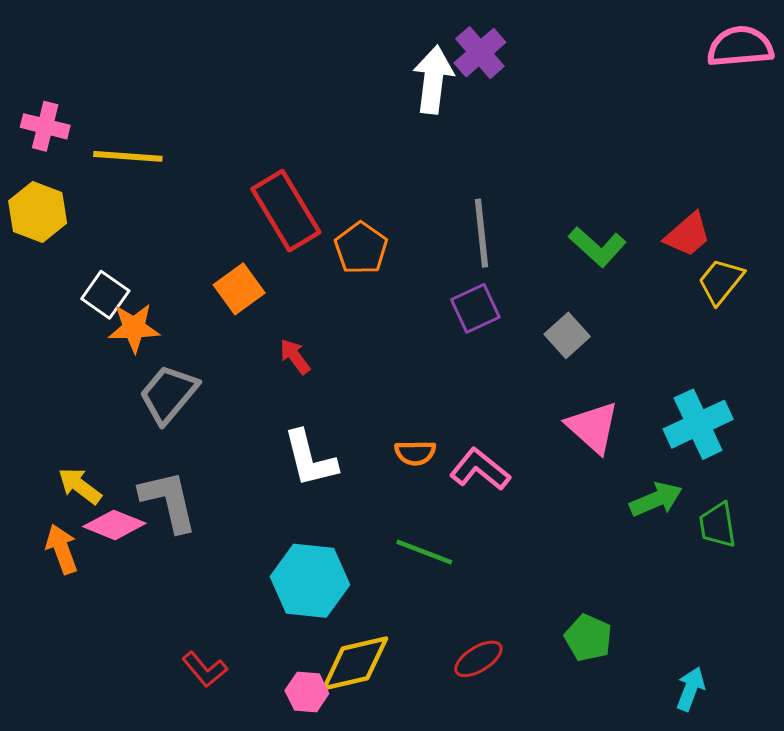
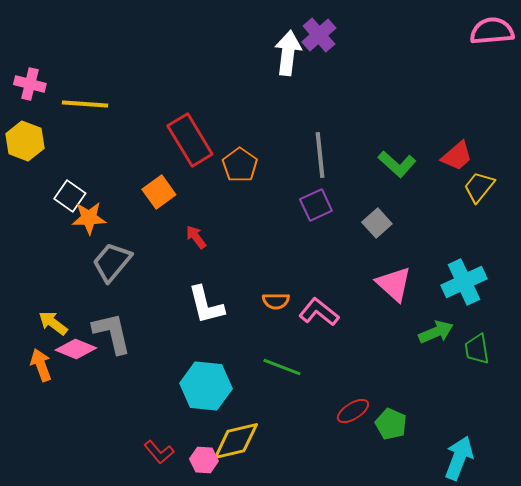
red ellipse: (478, 659) -> (353, 411), moved
red L-shape: (205, 669) -> (159, 452), moved
cyan arrow: (691, 689) -> (459, 458), size x1.5

